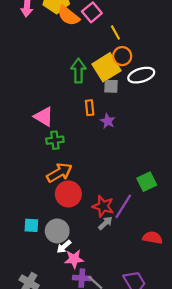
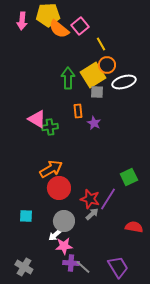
green cross: (55, 140) -> (50, 127), moved
gray circle: (57, 231) -> (64, 221), moved

